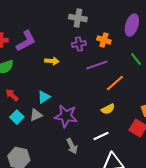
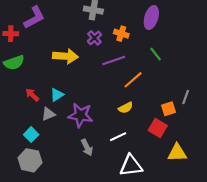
purple L-shape: (26, 41) -> (34, 18), moved
purple cross: (79, 44) -> (94, 38), turned -32
yellow arrow: (52, 61) -> (65, 56), size x1.6
red arrow: (12, 95) -> (32, 95), moved
cyan square: (17, 117) -> (31, 135), moved

